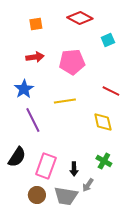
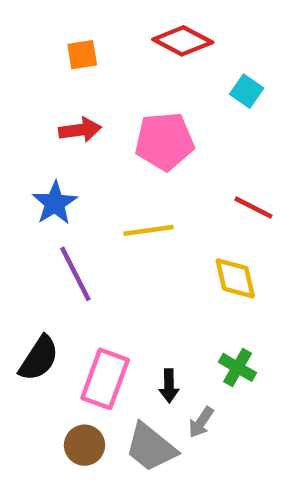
cyan square: (108, 40) -> (247, 91), turned -32
gray trapezoid: (66, 196) -> (151, 447), turned 30

